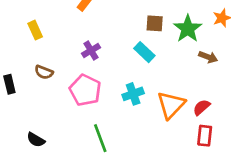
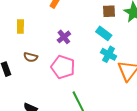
yellow rectangle: (35, 30) -> (20, 27), turned 32
cyan cross: (133, 94) -> (109, 54), moved, turned -35

